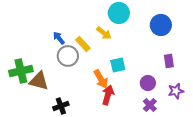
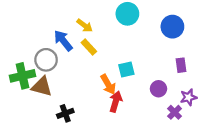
yellow arrow: (104, 33) -> (85, 26), moved
blue arrow: (59, 38) -> (63, 41), size x1.5
gray circle: (68, 56) -> (46, 60), moved
purple cross: (150, 105) -> (175, 112), moved

